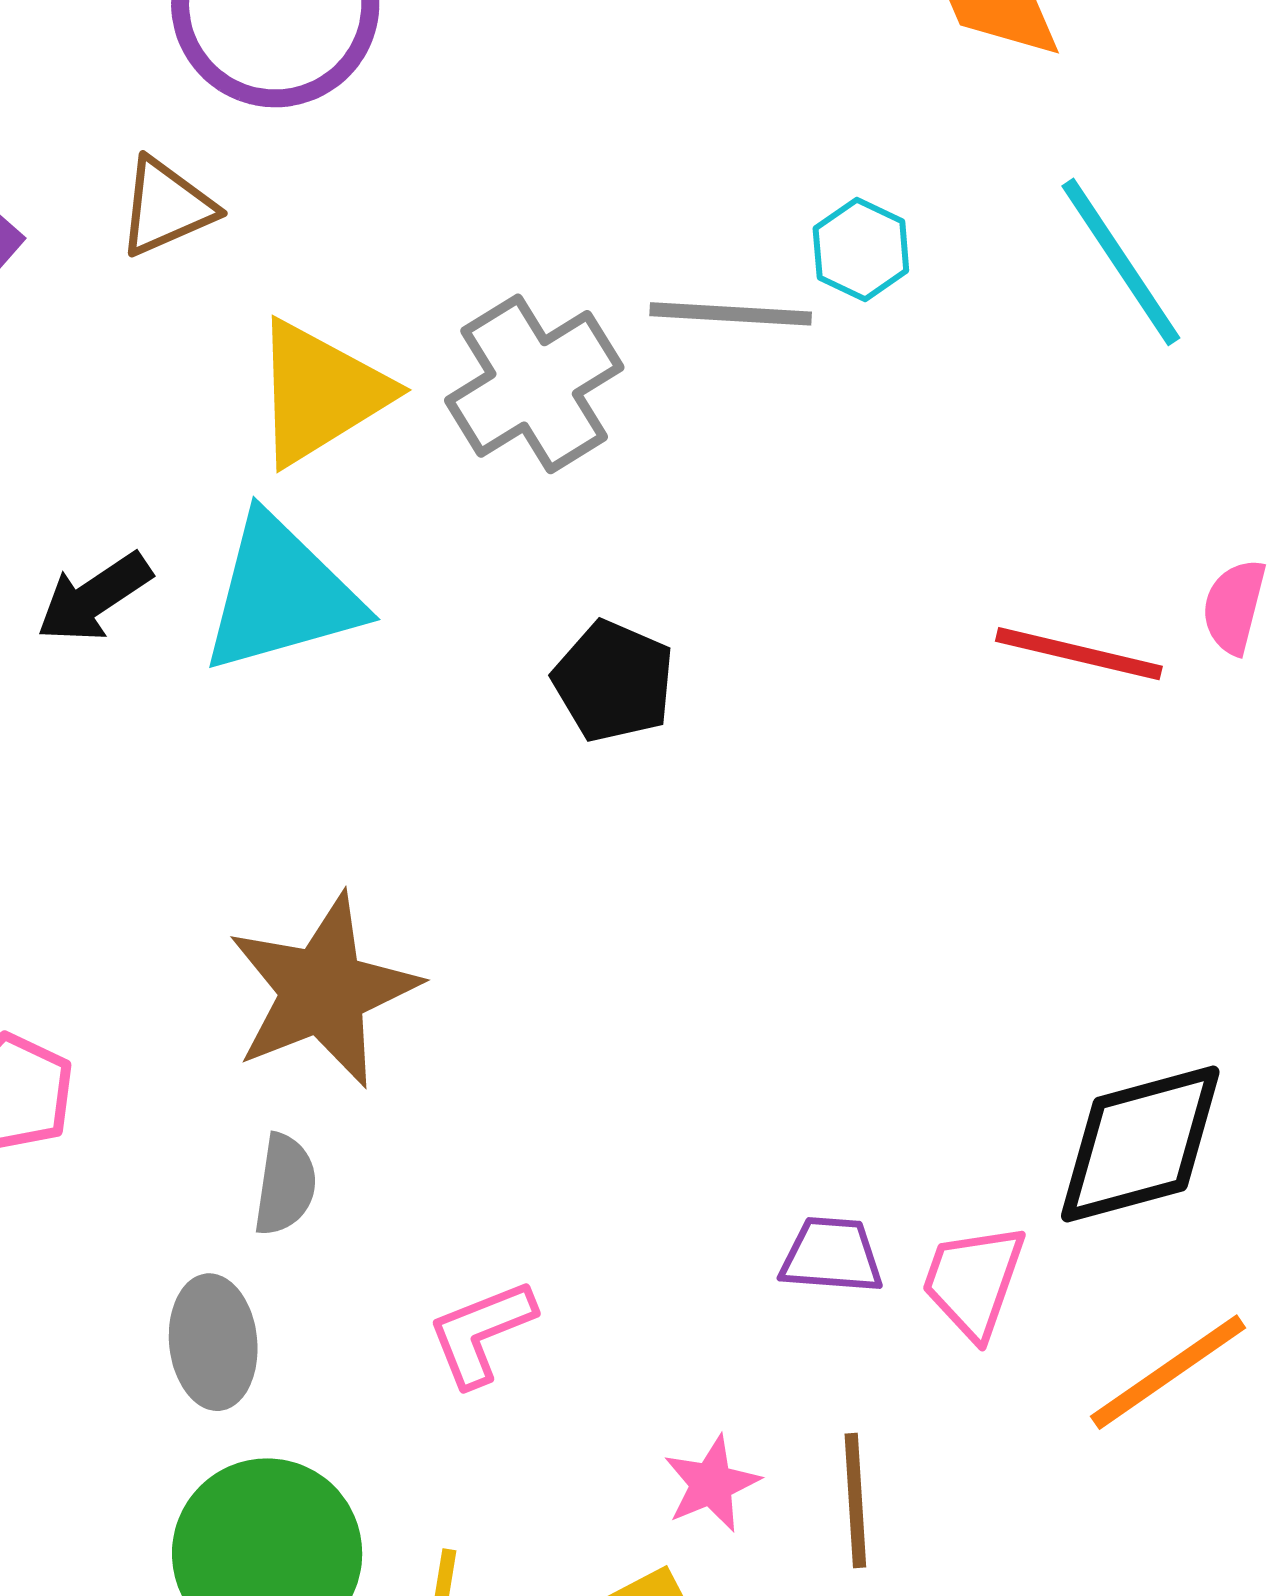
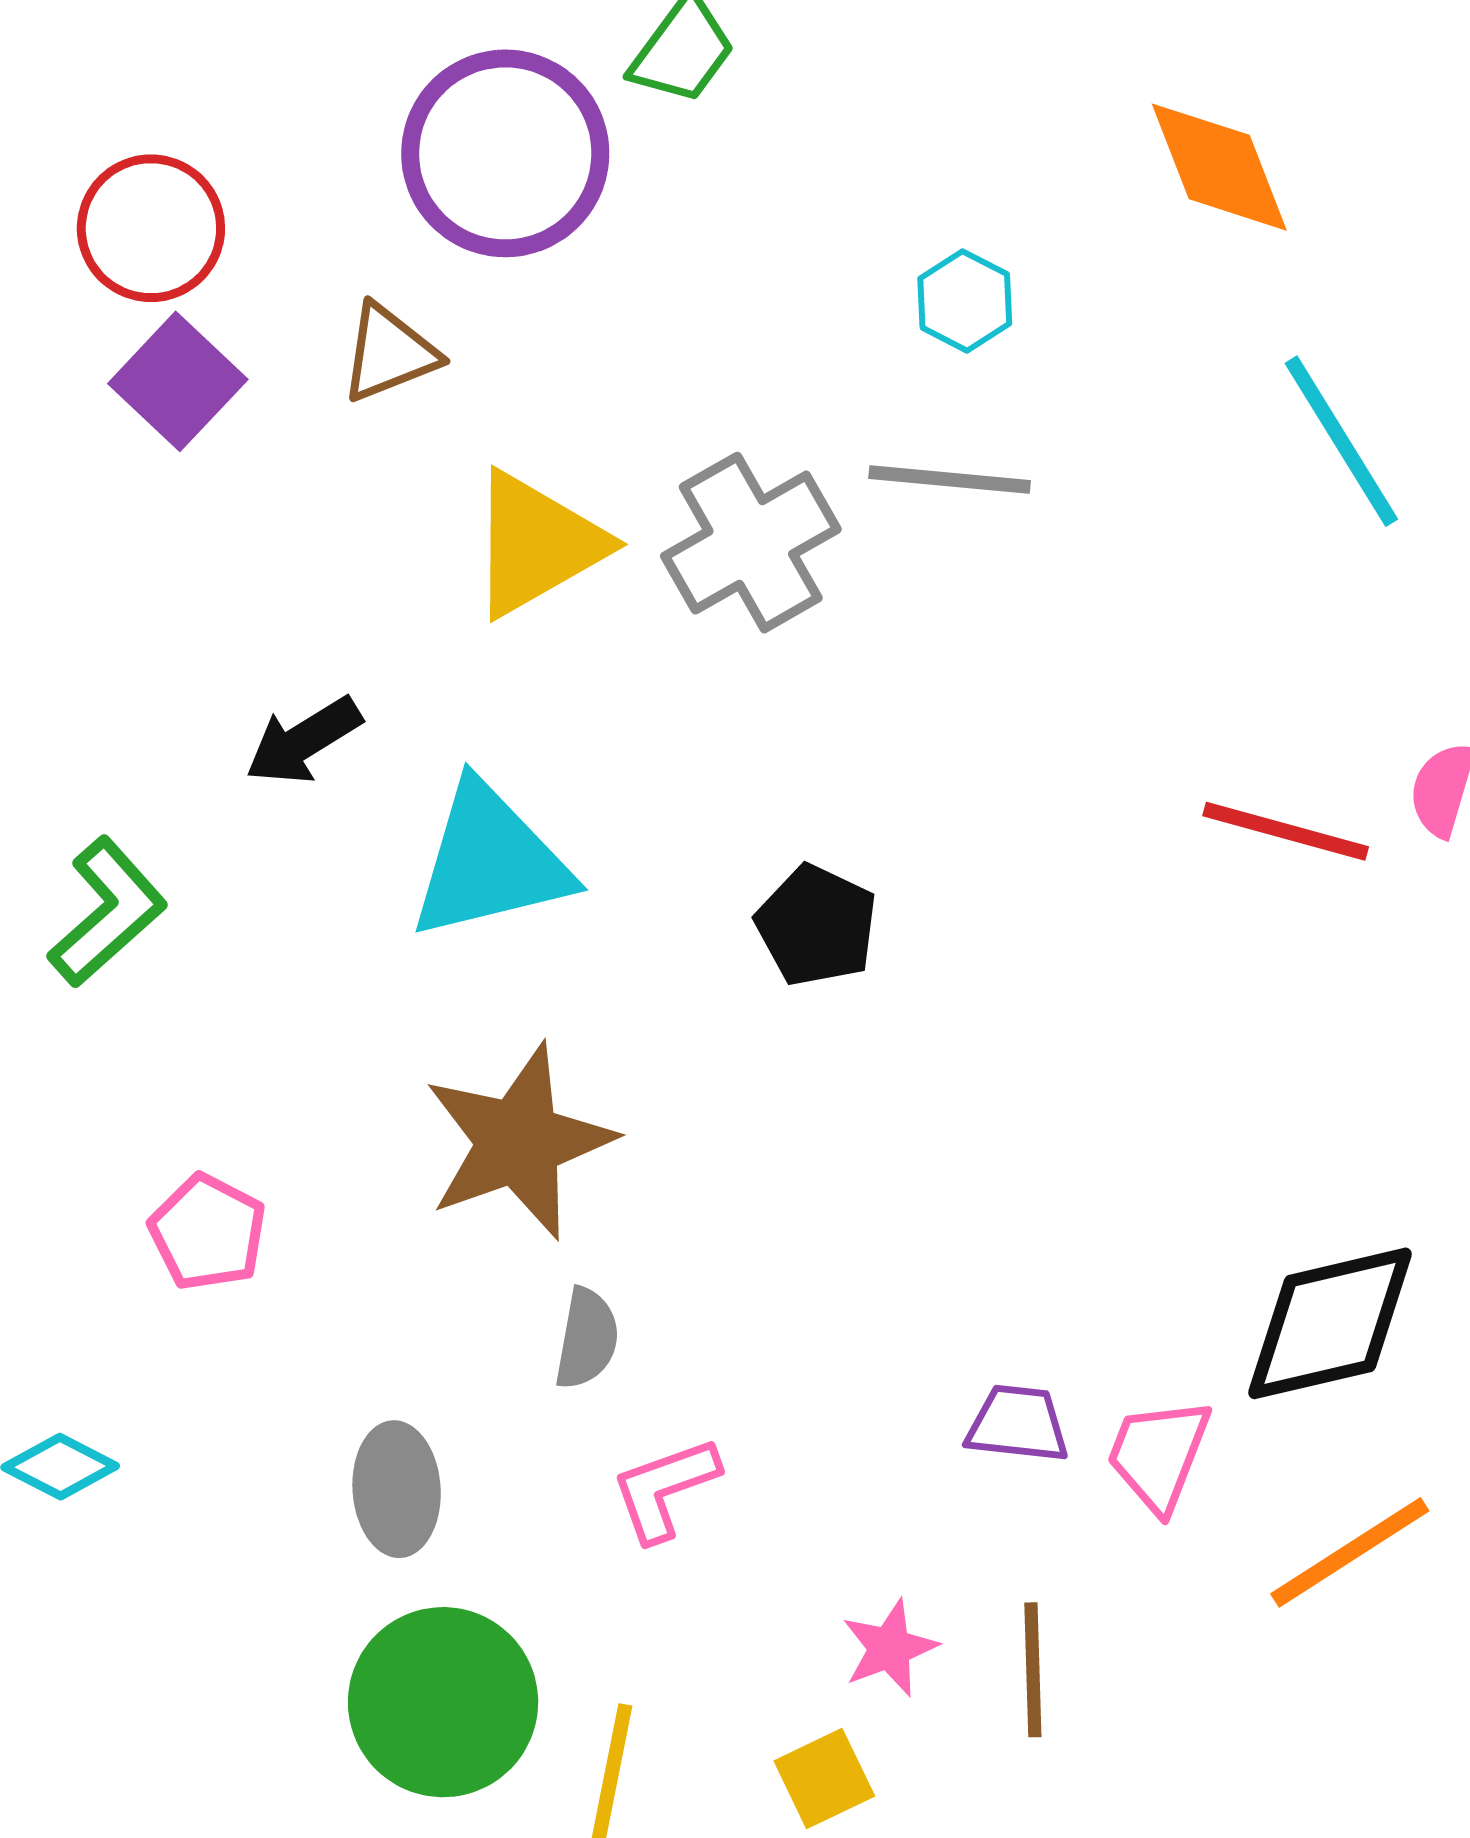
cyan hexagon: (861, 250) -> (965, 301), moved
cyan triangle: (281, 595) -> (490, 861), moved
black pentagon: (614, 681) -> (817, 926), moved
gray semicircle: (285, 1185) -> (587, 1339), moved

